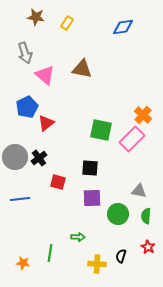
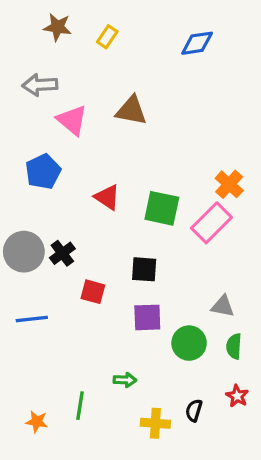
gray arrow: (25, 53) -> (40, 85), turned 105
red triangle: (46, 123) -> (107, 197), moved, turned -48

